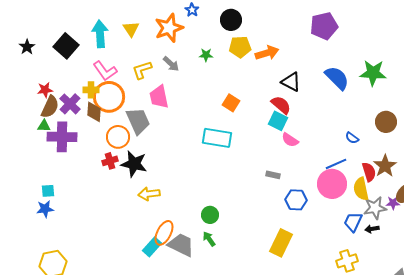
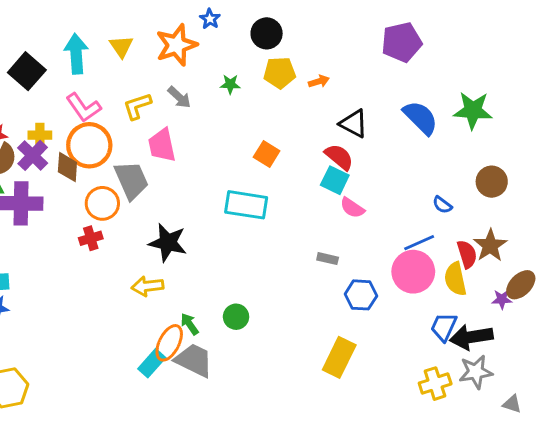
orange arrow: (267, 53) -> (319, 81), size x0.6
yellow cross: (91, 90) -> (40, 135), moved
black star: (134, 164) -> (168, 243), moved
gray star: (375, 208) -> (476, 372), moved
black arrow: (372, 229) -> (471, 337), size x2.0
green arrow: (209, 239) -> (190, 324), moved

